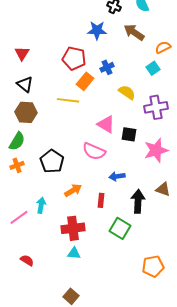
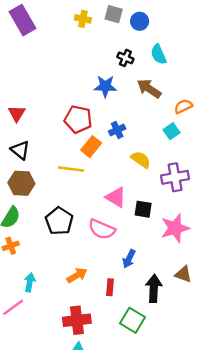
black pentagon: (52, 161) -> (59, 221), moved
blue arrow: (117, 176) -> (129, 259), turned -56
cyan arrow: (41, 205) -> (30, 282), moved

